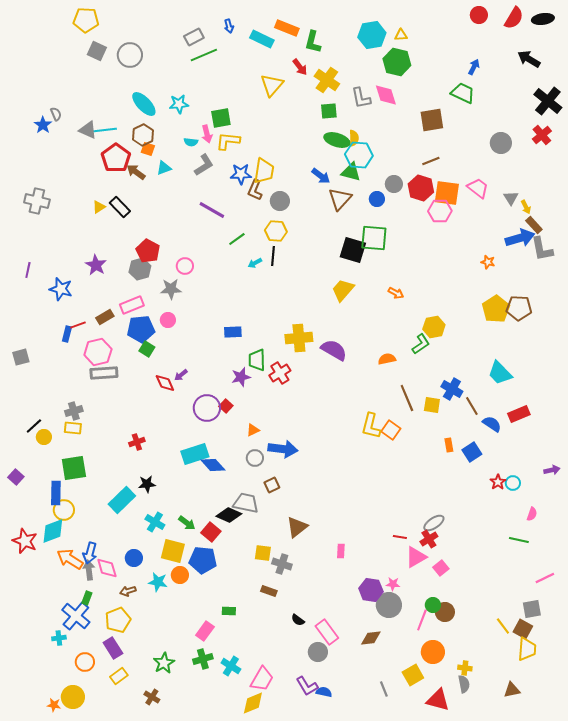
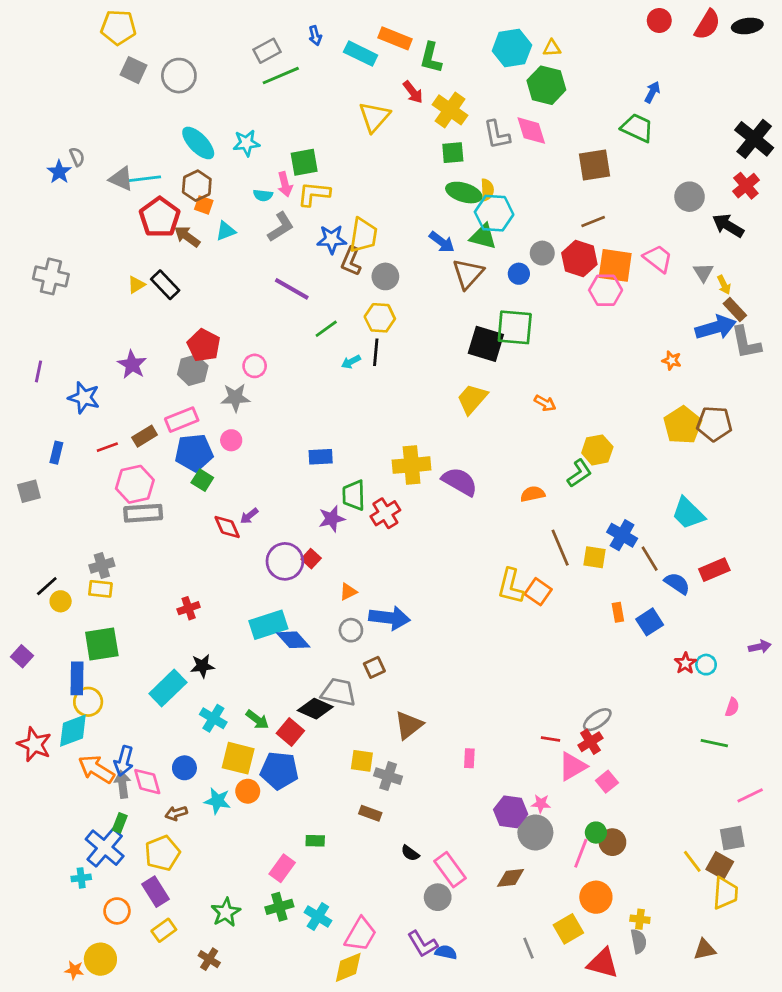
black arrow: (529, 59) -> (728, 226), moved
blue rectangle: (67, 334) -> (56, 453), moved

